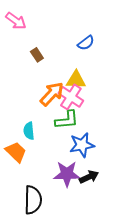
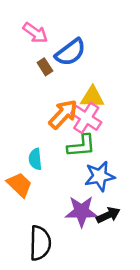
pink arrow: (16, 21) -> (35, 33), moved
blue semicircle: (86, 43) -> (70, 52), moved, size x1.5

